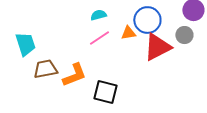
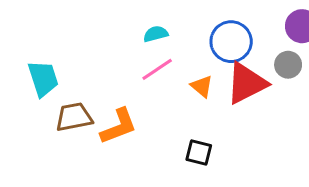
orange triangle: (128, 33) -> (202, 86), moved, turned 49
black square: (105, 92) -> (199, 153), moved, size x0.7

